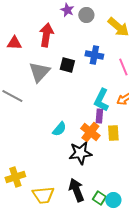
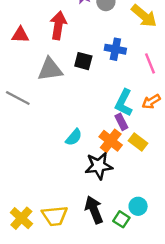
gray triangle: (39, 72) -> (50, 69), turned 40
purple rectangle: (99, 116) -> (121, 122), turned -32
yellow rectangle: (113, 133) -> (138, 142), turned -49
yellow cross: (15, 177) -> (21, 218), moved, turned -30
cyan circle: (113, 200) -> (138, 206), moved

